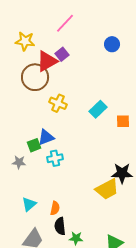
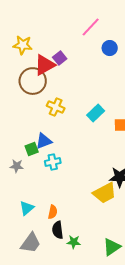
pink line: (65, 23) -> (91, 27), moved

